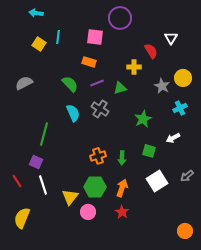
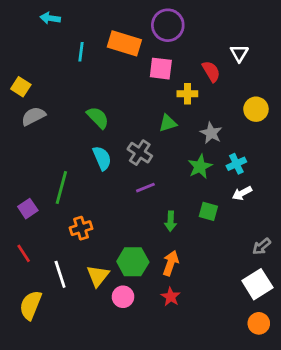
pink square: (95, 37) -> (161, 69), moved
yellow square: (39, 44) -> (21, 87), moved
orange rectangle: (89, 62) -> (124, 43), moved, size x1.6
purple line: (97, 83) -> (145, 188), moved
gray star: (162, 86) -> (211, 133), moved
cyan cross: (180, 108) -> (236, 164), moved
orange cross: (98, 156) -> (81, 228), moved
purple square: (36, 162) -> (28, 209), moved, turned 32
white square: (157, 181) -> (257, 284), moved
white line: (43, 185) -> (60, 274), moved

